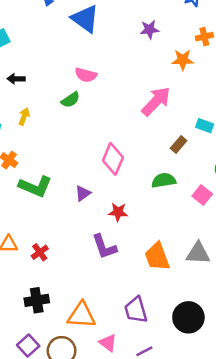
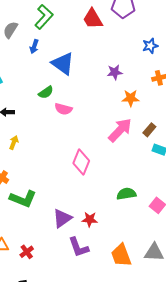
orange star: (183, 60) -> (131, 98), moved
green semicircle: (71, 100) -> (46, 92), moved
brown rectangle: (179, 144) -> (149, 130), moved
pink diamond: (113, 159) -> (81, 162), moved
purple triangle: (83, 193) -> (62, 218), moved, size x1.5

